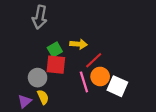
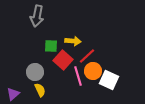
green square: (55, 50) -> (51, 46), turned 32
red square: (56, 65) -> (63, 60), moved, turned 36
purple triangle: (25, 101) -> (13, 94), moved

